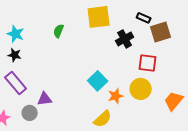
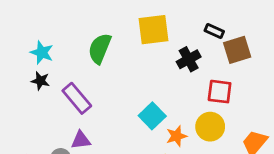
green semicircle: (59, 31) -> (100, 48), size x1.6
purple rectangle: (16, 83) -> (77, 98), moved

